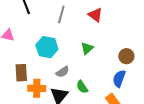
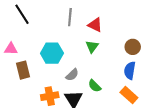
gray line: (61, 14) -> (70, 17), moved
red triangle: (95, 15) -> (95, 25), moved
brown rectangle: (21, 73) -> (23, 70), moved

